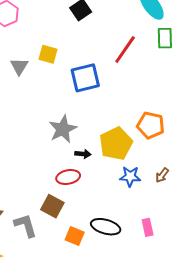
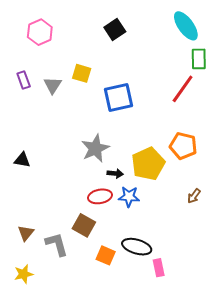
red line: (125, 50) -> (183, 89), moved
blue star: (130, 176) -> (129, 197), moved
pink rectangle: (148, 227) -> (159, 268), moved

